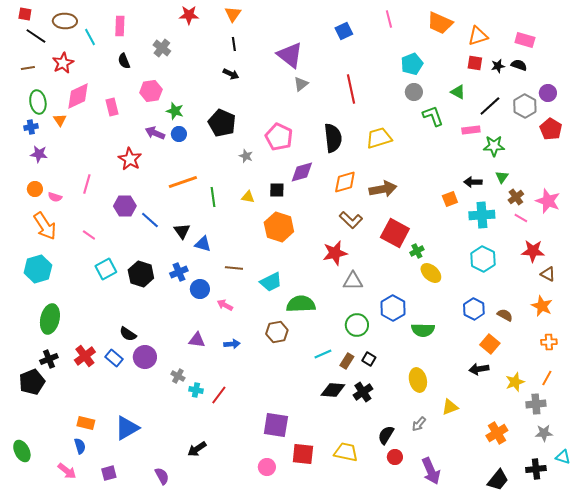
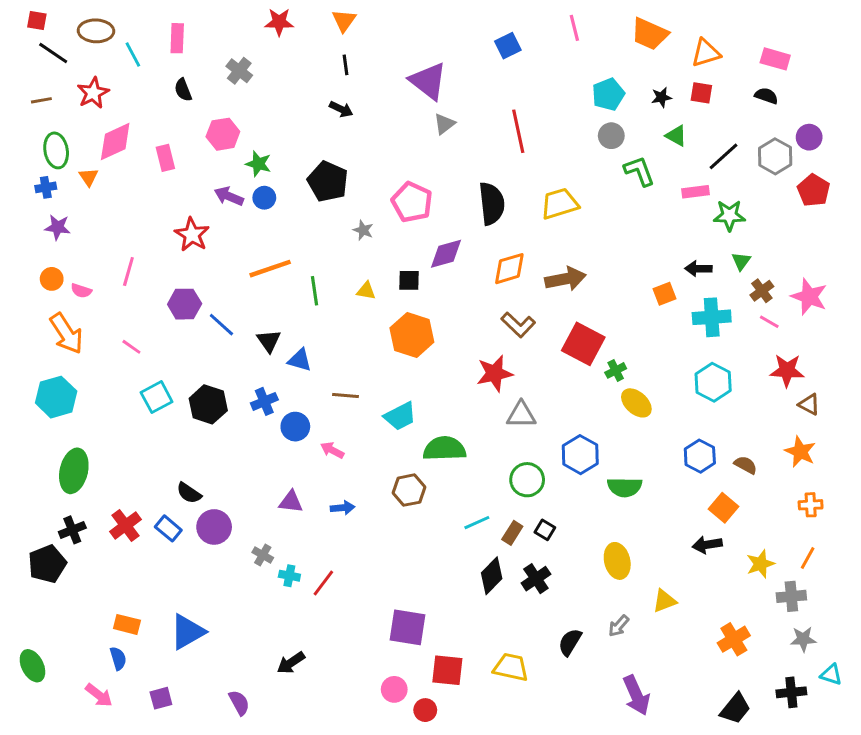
black star: (498, 66) -> (661, 97), moved
black diamond: (333, 390) -> (492, 576), turned -50
red circle: (395, 457) -> (425, 710), moved

